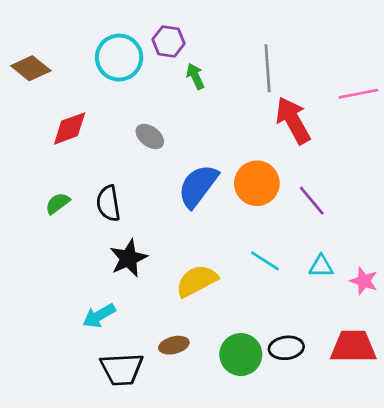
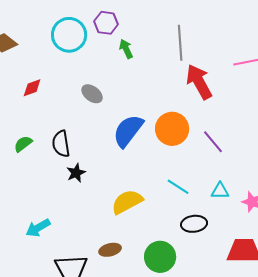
red diamond: (70, 128) -> (32, 88), size x0.7
black star: (128, 258) -> (76, 173), moved, size x0.7
cyan arrow: (99, 316) -> (38, 228), moved
black ellipse: (286, 348) -> (194, 224), moved

